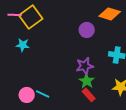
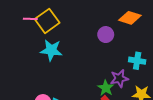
cyan star: (23, 45) -> (51, 50), moved, size x1.5
purple star: (85, 66) -> (119, 79), moved

